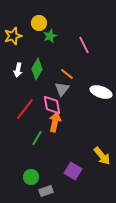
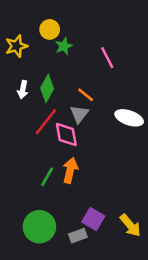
red line: (25, 109) -> (46, 122), moved
orange arrow: (55, 122) -> (70, 170), moved
yellow arrow: (102, 156) -> (130, 225), moved
green circle: (31, 177) -> (39, 227), size x1.6
gray rectangle: (46, 191) -> (78, 236), moved

